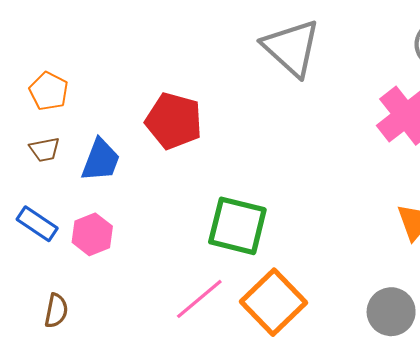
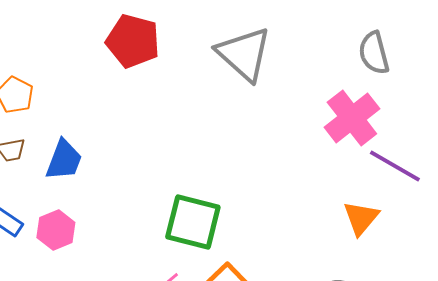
red pentagon: (174, 121) -> (133, 41), moved

